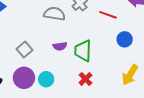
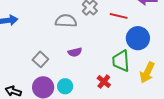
blue circle: (125, 39) -> (138, 38), size x1.5
green trapezoid: (83, 51) -> (121, 61), moved

